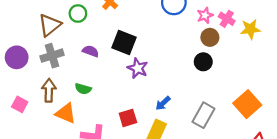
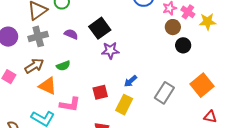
black square: (124, 43) -> (100, 28), turned 30
black circle: (203, 62) -> (183, 45), moved
purple star: (138, 68) -> (110, 50), turned -30
green semicircle: (83, 89) -> (63, 66), turned -40
brown arrow: (49, 90) -> (34, 66), turned 54

